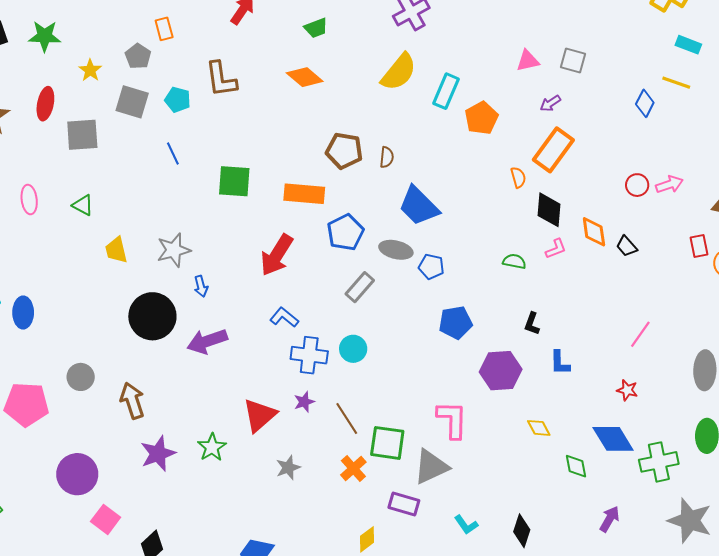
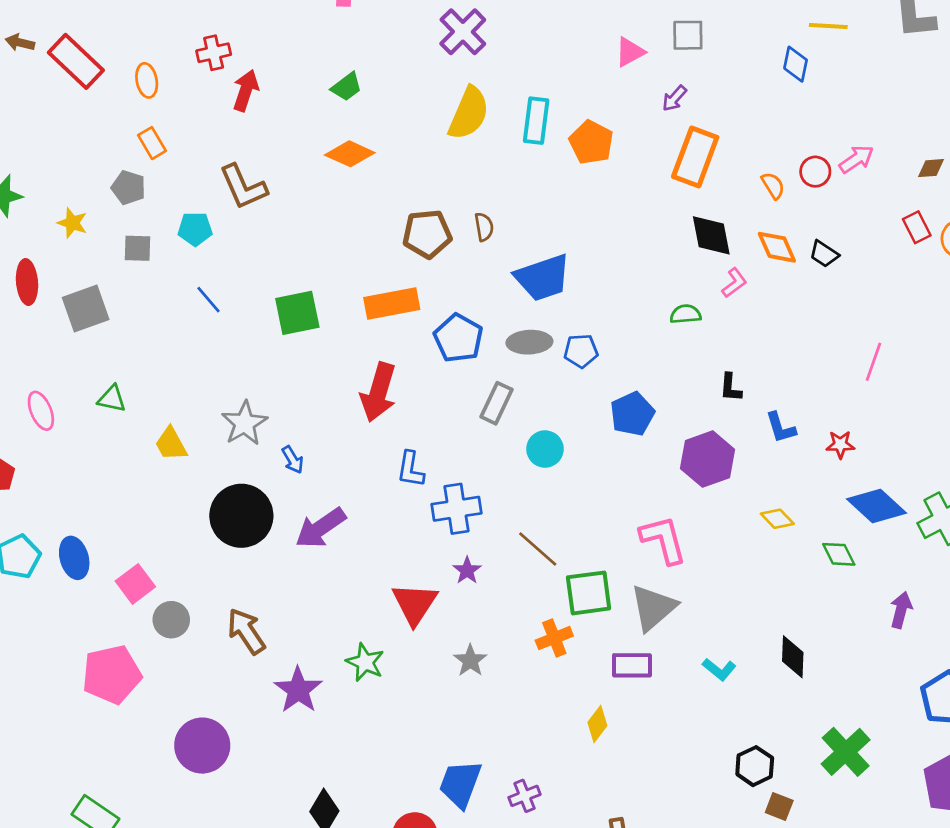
gray square: (132, 102) -> (138, 248), size x0.7
orange semicircle: (518, 177) -> (773, 186), moved
blue trapezoid: (419, 206) -> (543, 278), turned -48
blue L-shape: (284, 317) -> (411, 469), turned -104
cyan circle: (353, 349) -> (545, 449), moved
red star: (627, 390) -> (840, 444), moved
brown line: (347, 418) -> (538, 549), moved
orange cross: (353, 468) -> (554, 638), turned 36
pink square: (106, 519) -> (135, 584), moved, turned 32

